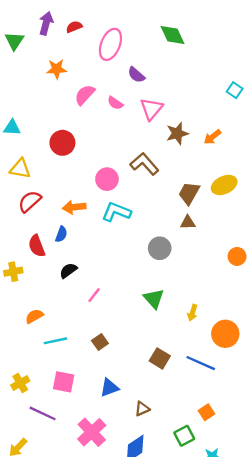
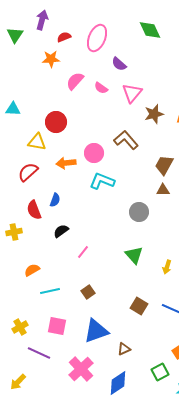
red semicircle: (74, 27) -> (64, 37), moved
yellow triangle: (20, 169) -> (37, 142), moved
orange arrow: (74, 207) -> (66, 163), moved
blue triangle: (109, 388) -> (96, 331), size x1.5

